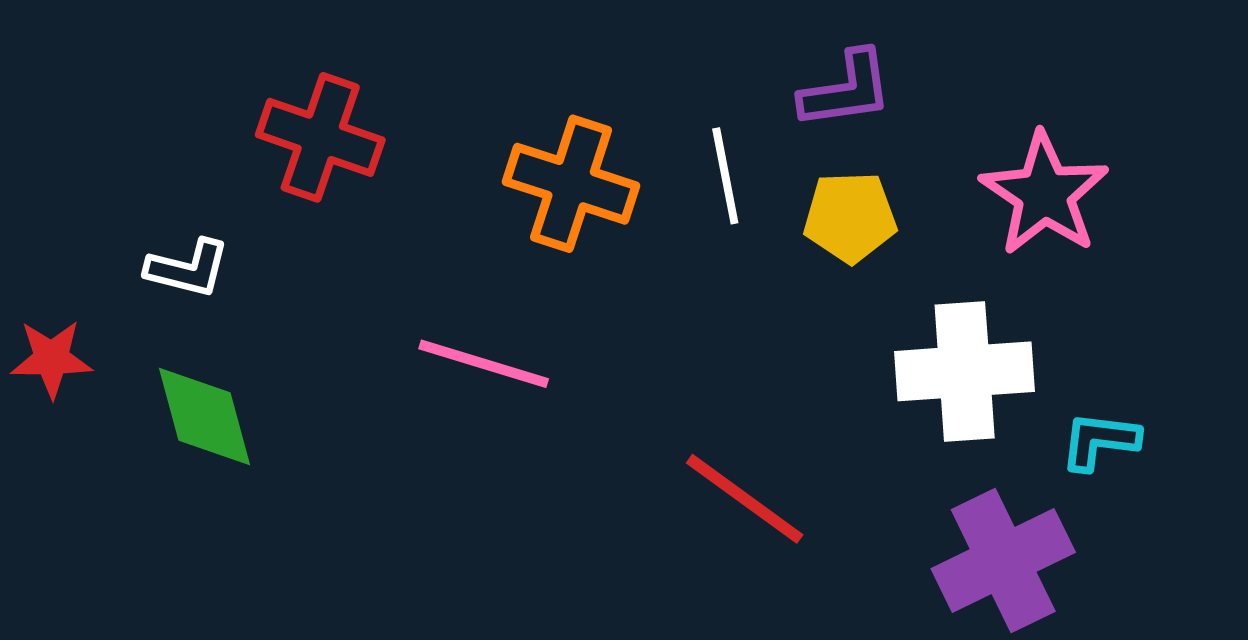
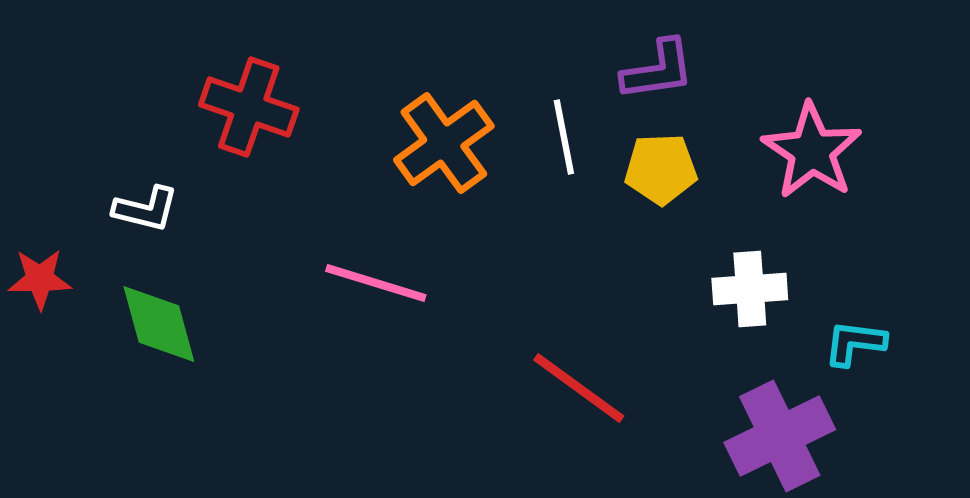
orange cross: (571, 184) -> (444, 143), turned 36
white cross: (965, 371) -> (750, 289), size x0.7

